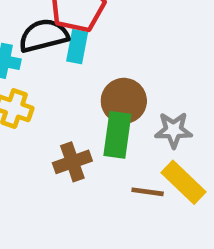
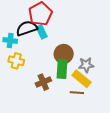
cyan rectangle: (77, 47) -> (42, 32), turned -32
yellow rectangle: (183, 182) -> (82, 79), moved

